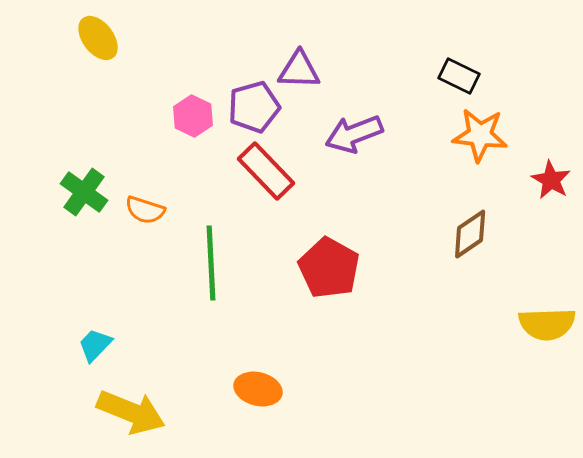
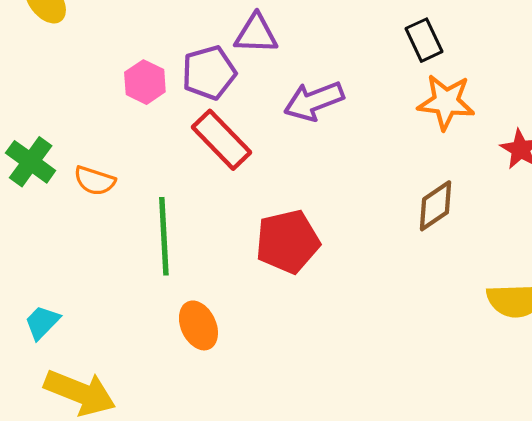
black rectangle: (459, 76) -> (424, 40), turned 39
red pentagon: (329, 268) -> (288, 242), turned 30
orange ellipse: (258, 389) -> (198, 325), moved, turned 51

